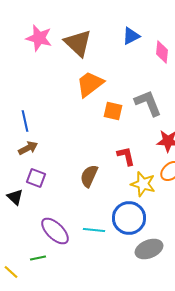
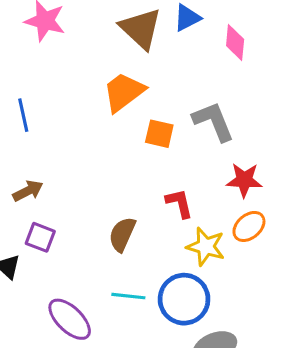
brown triangle: (78, 43) -> (141, 29), moved
blue line: (25, 121) -> (23, 115), moved
cyan line: (94, 230) -> (128, 296), moved

